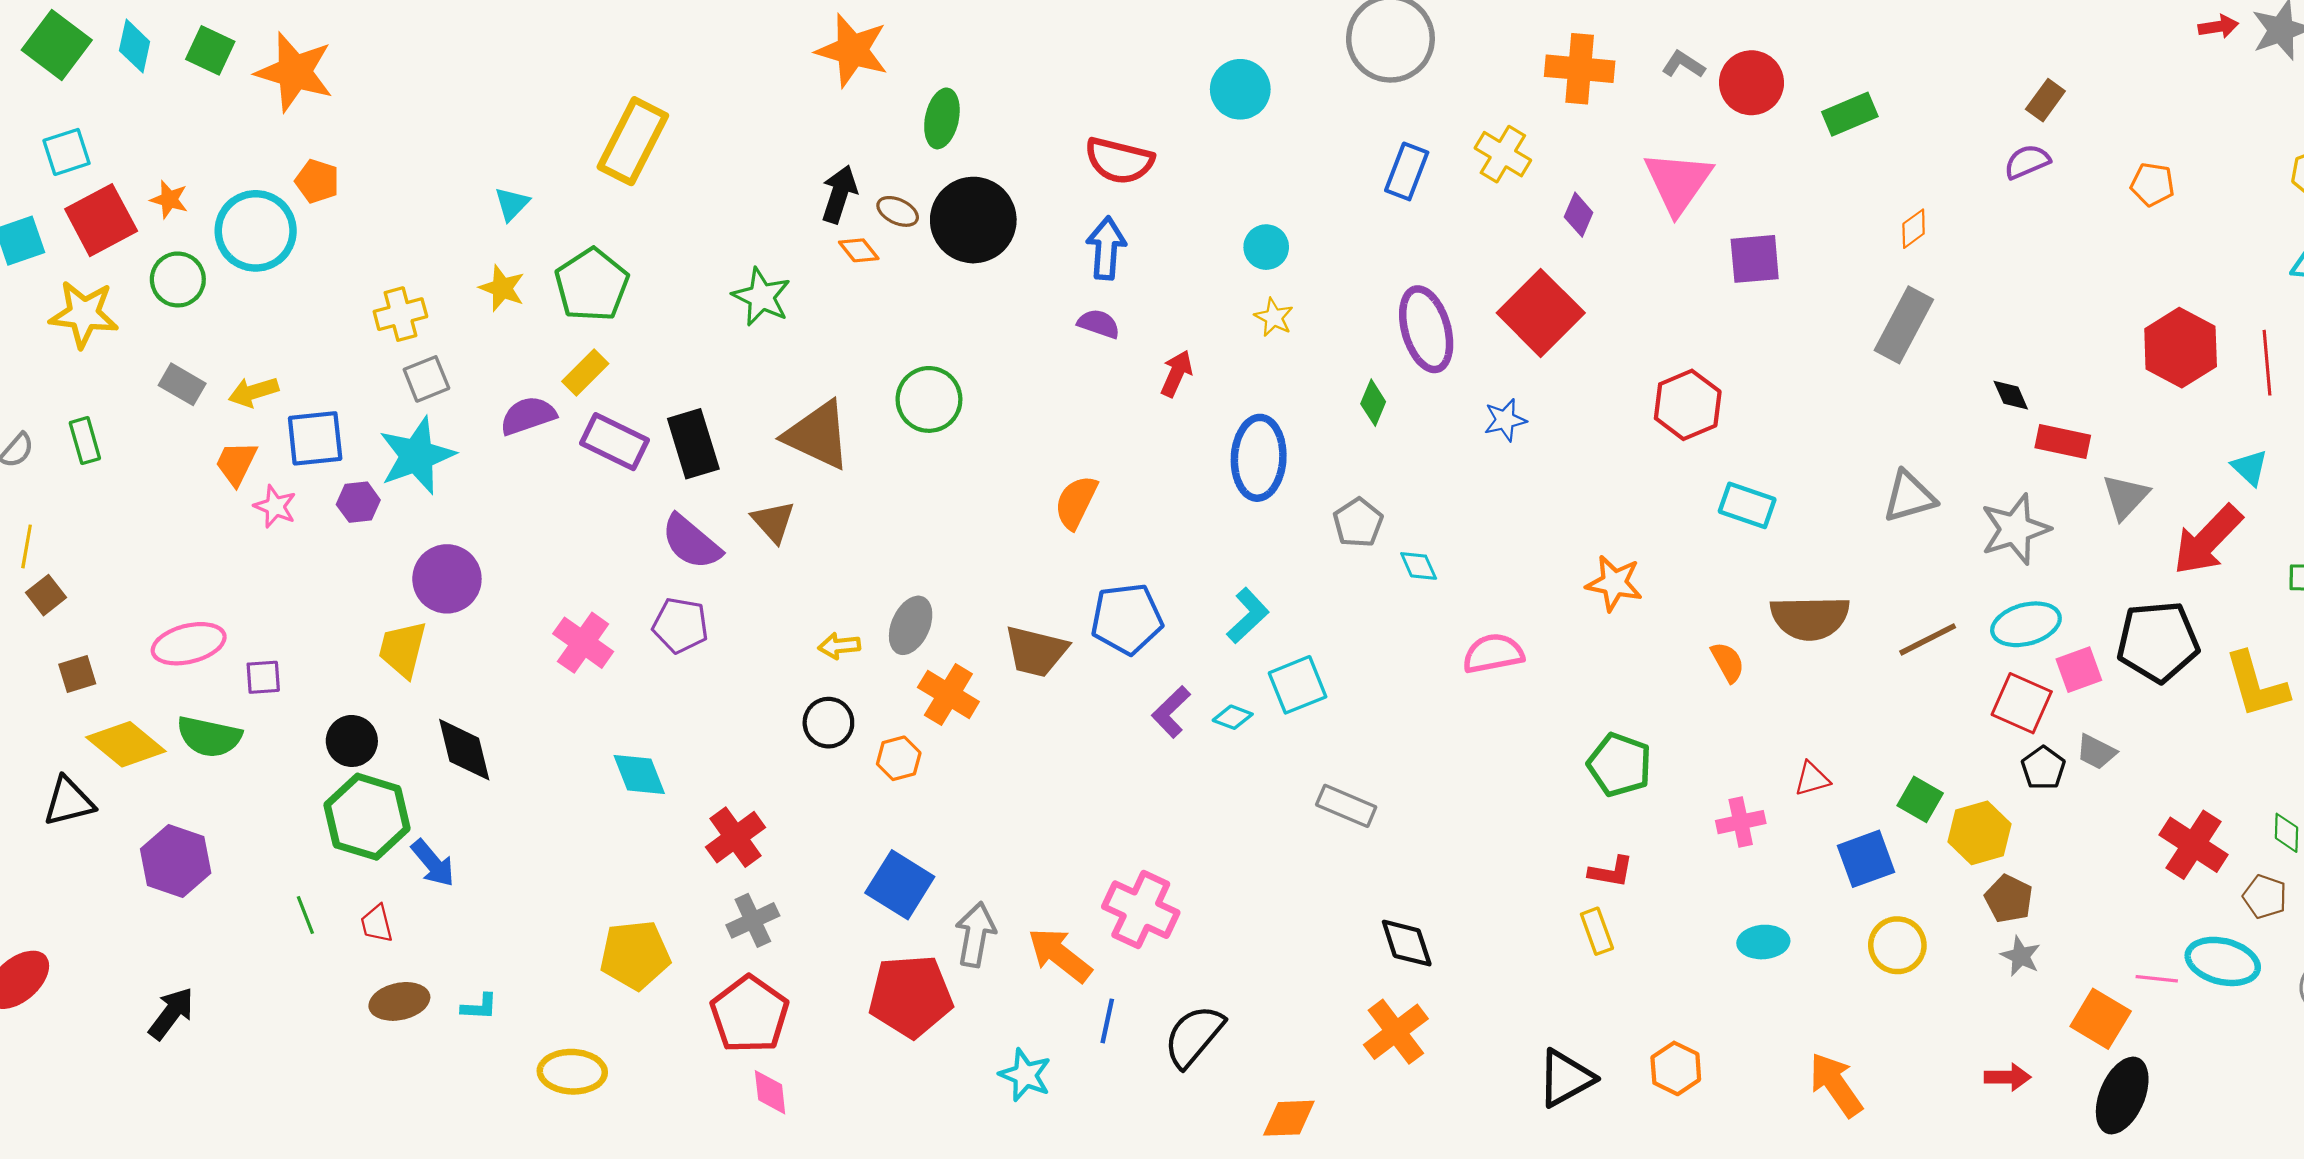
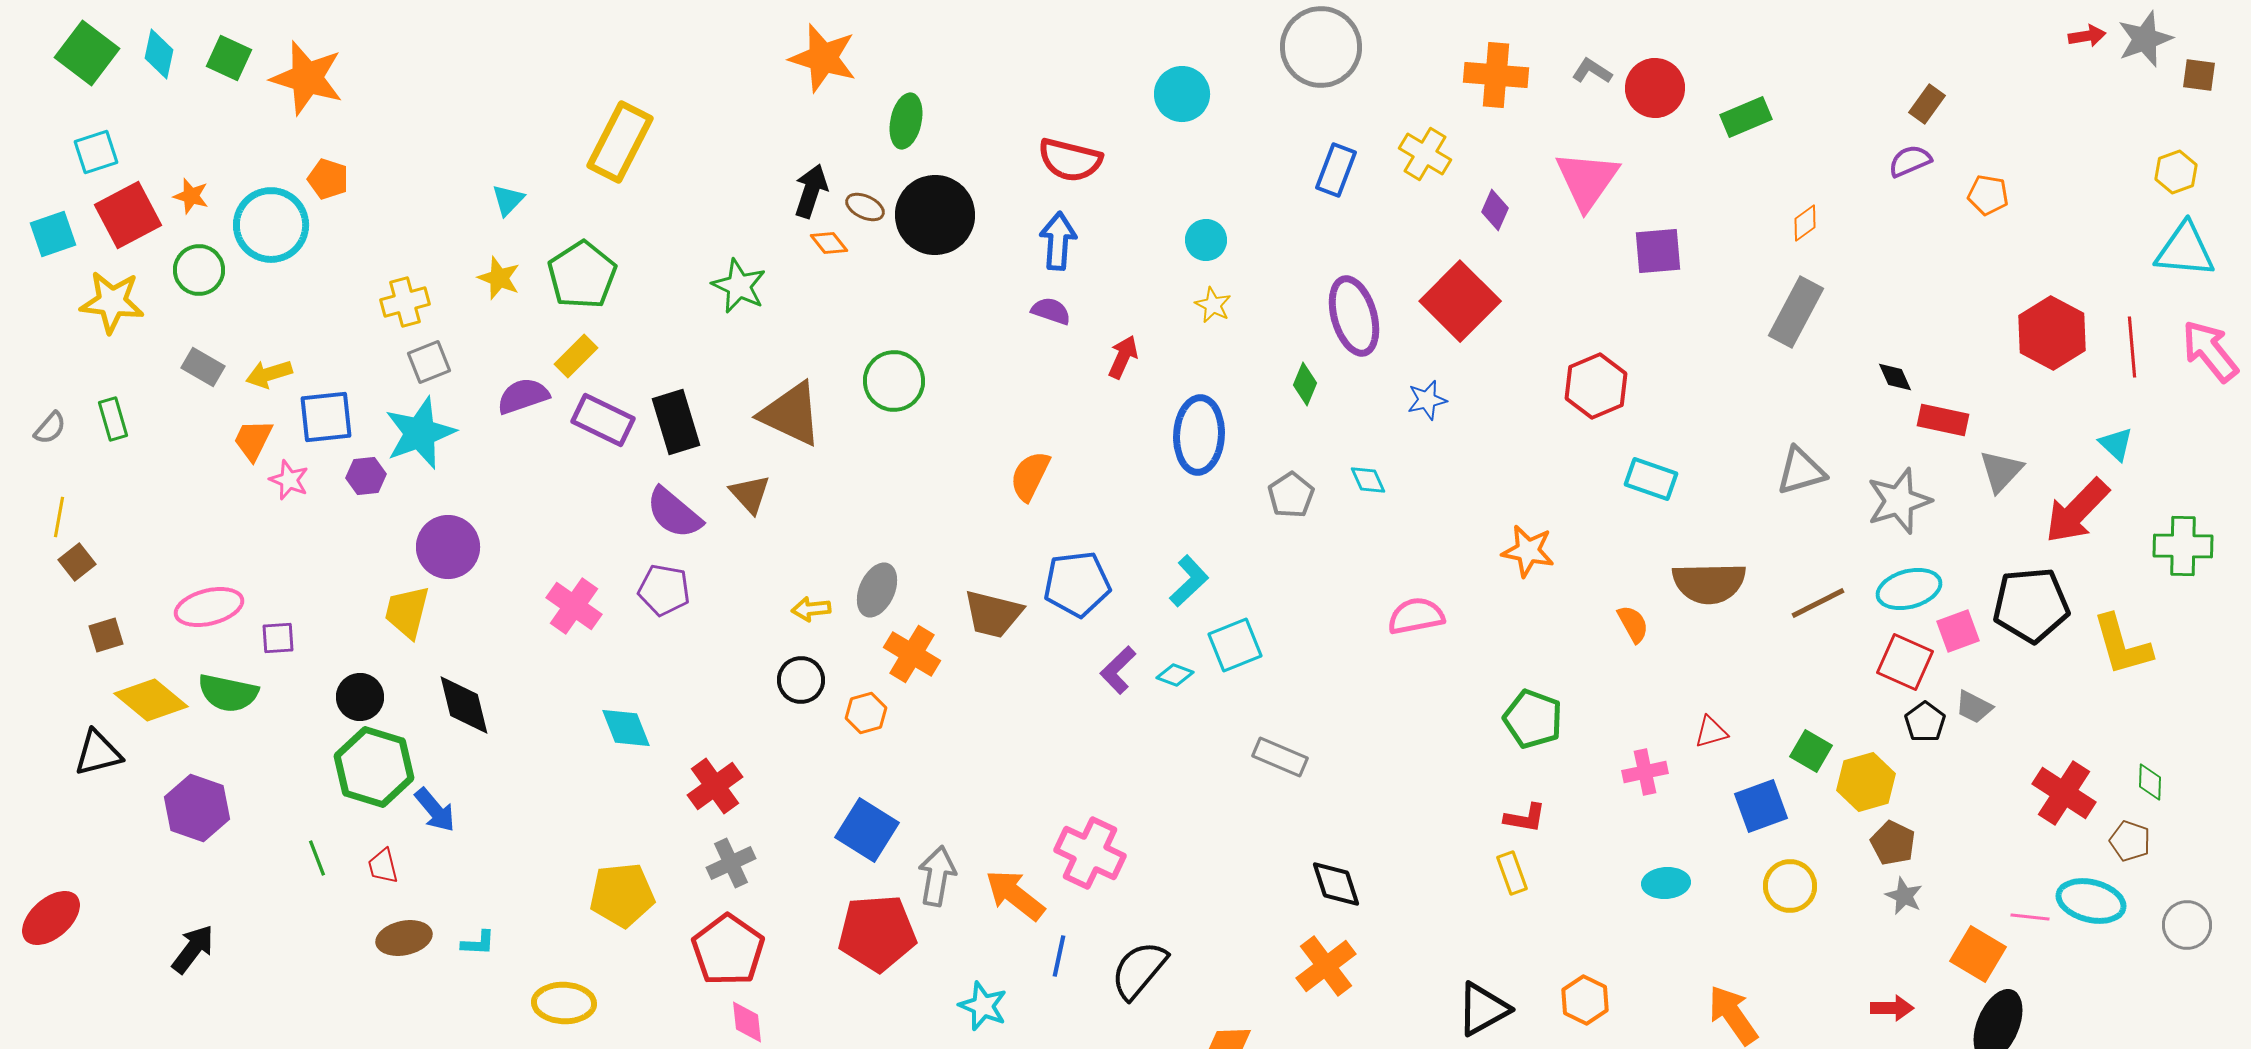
orange pentagon: (2152, 184) -> (1988, 195), moved
cyan diamond: (1419, 566) -> (1368, 480), moved

